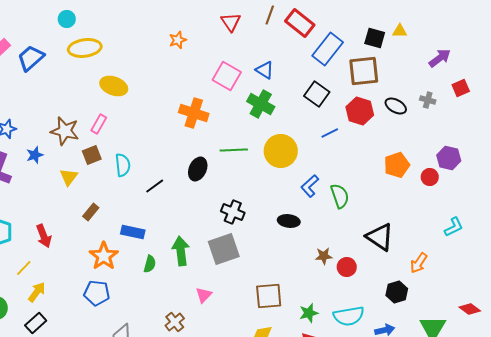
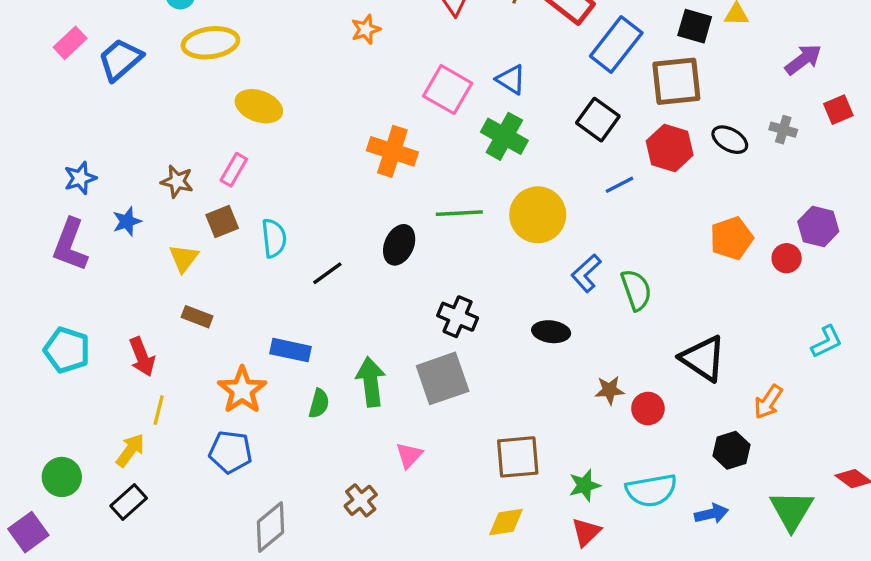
brown star: (65, 131) -> (177, 181), size x0.7
brown rectangle: (91, 212) -> (197, 317), moved, turned 72
yellow line: (24, 268) -> (159, 410), moved, turned -30

